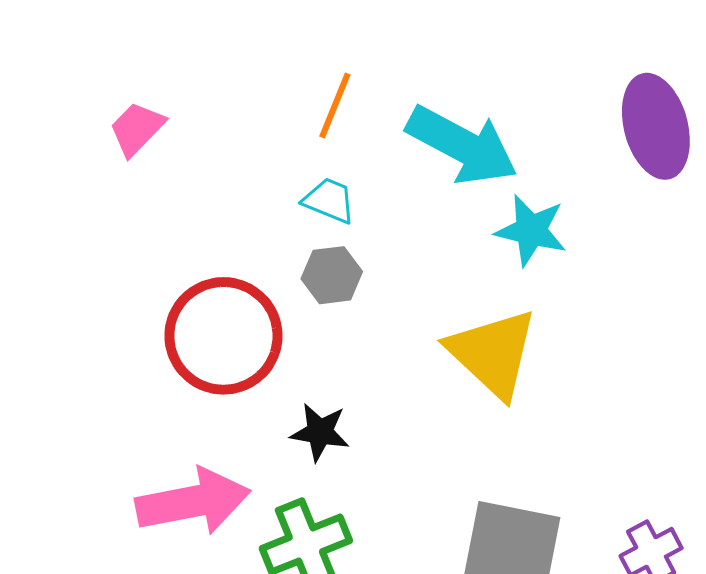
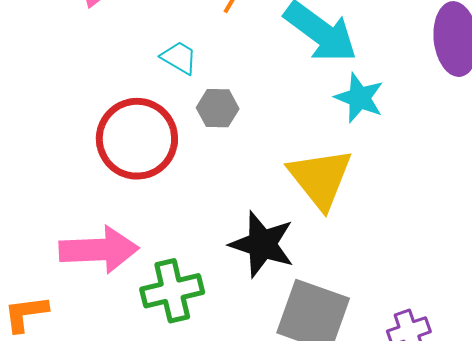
cyan trapezoid: (329, 200) -> (179, 58), moved
black star: (320, 432) -> (262, 244), moved, size x1.6

